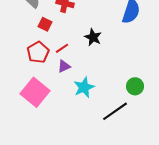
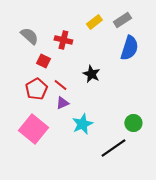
red line: (62, 48) -> (60, 85), turned 72

